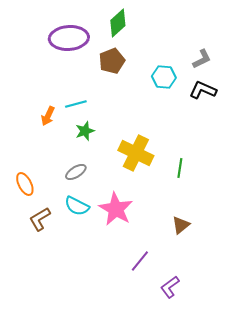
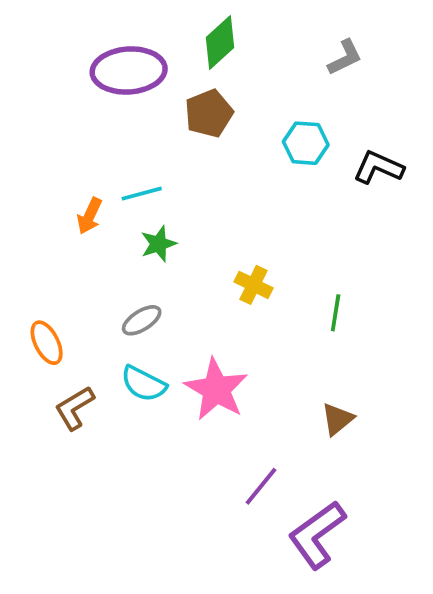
gray L-shape: (202, 59) -> (345, 57), moved
yellow cross: (136, 153) -> (254, 285), size x0.6
purple L-shape: (170, 287) -> (317, 535), size x1.6

